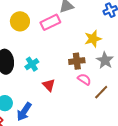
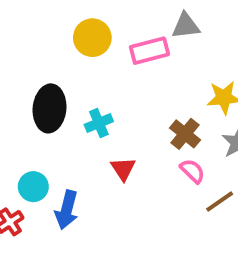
brown cross: (77, 61) -> (185, 134), turned 35
blue arrow: (24, 112) -> (67, 210), turned -30

